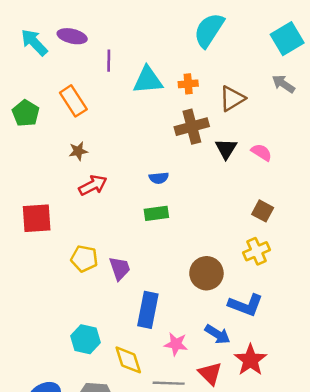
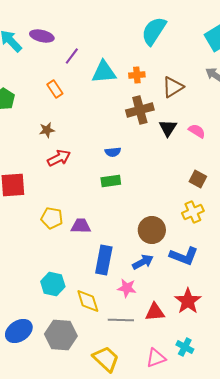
purple line: (109, 61) -> (72, 56), turned 36
orange rectangle: (73, 101) -> (55, 89), moved, size x0.7
purple trapezoid: (120, 268) -> (81, 226), turned -70
blue arrow: (217, 334) -> (143, 262), moved, turned -60
red triangle: (210, 373) -> (155, 312), turned -50

